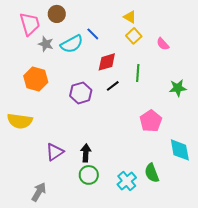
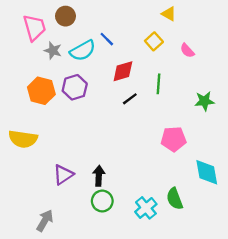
yellow triangle: (130, 17) -> (169, 14), moved
purple hexagon: (81, 93) -> (75, 87), moved
pink pentagon: (151, 121) -> (173, 139), turned 30

